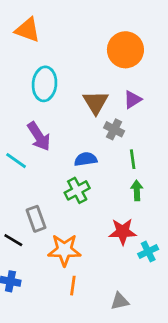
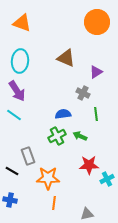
orange circle: (125, 50) -> (97, 22), moved
cyan ellipse: (45, 84) -> (20, 61), moved
brown triangle: (96, 102) -> (66, 58), moved, turned -36
purple arrow: (39, 136) -> (17, 91), moved
green arrow: (137, 190) -> (80, 136), moved, turned -64

